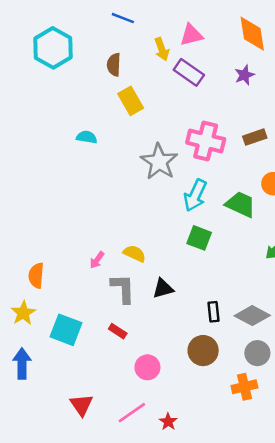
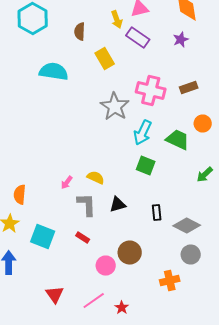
yellow rectangle: (131, 101) -> (105, 58), moved
cyan semicircle: (87, 137) -> (54, 72), moved, size x1.8
black rectangle: (213, 312) -> (157, 212), moved
brown circle: (203, 351) -> (130, 252), moved
orange cross: (244, 387) -> (170, 280), moved

